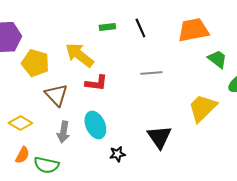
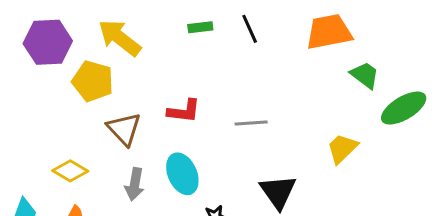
yellow arrow: (79, 55) -> (120, 38), moved
gray line: (151, 73) -> (251, 123), moved
yellow trapezoid: (202, 108) -> (342, 148), size x0.7

